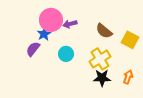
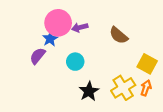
yellow square: (130, 40) -> (147, 64), moved
yellow cross: (100, 59) -> (123, 88), moved
black star: (102, 78) -> (89, 91), moved, turned -30

